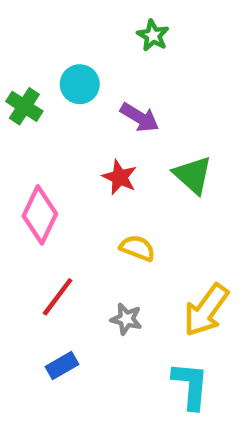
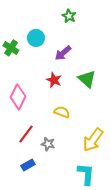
purple arrow: (140, 117) -> (63, 53), turned 108
gray star: (126, 319) -> (48, 144), moved

